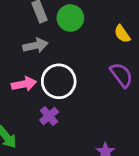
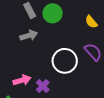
white circle: (59, 81) -> (65, 61), moved
pink arrow: (24, 84) -> (22, 80), moved

